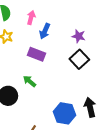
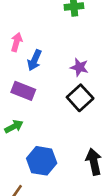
green arrow: (30, 81) -> (14, 127), turned 112
blue hexagon: (64, 113) -> (42, 161), moved

